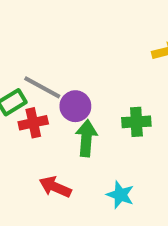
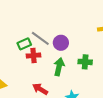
purple circle: (75, 106) -> (61, 43), moved

